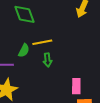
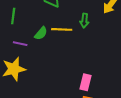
green arrow: (48, 60) -> (84, 21), moved

